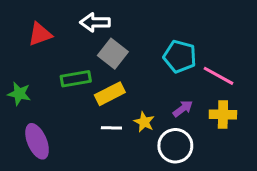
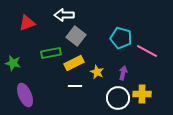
purple arrow: (183, 109) -> (123, 73), turned -40
yellow cross: (223, 115) -> (142, 94), moved
yellow star: (144, 122) -> (97, 72), moved

